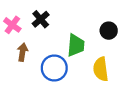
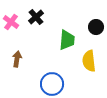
brown arrow: (23, 52) -> (17, 59), moved
blue circle: (54, 68) -> (52, 84), moved

